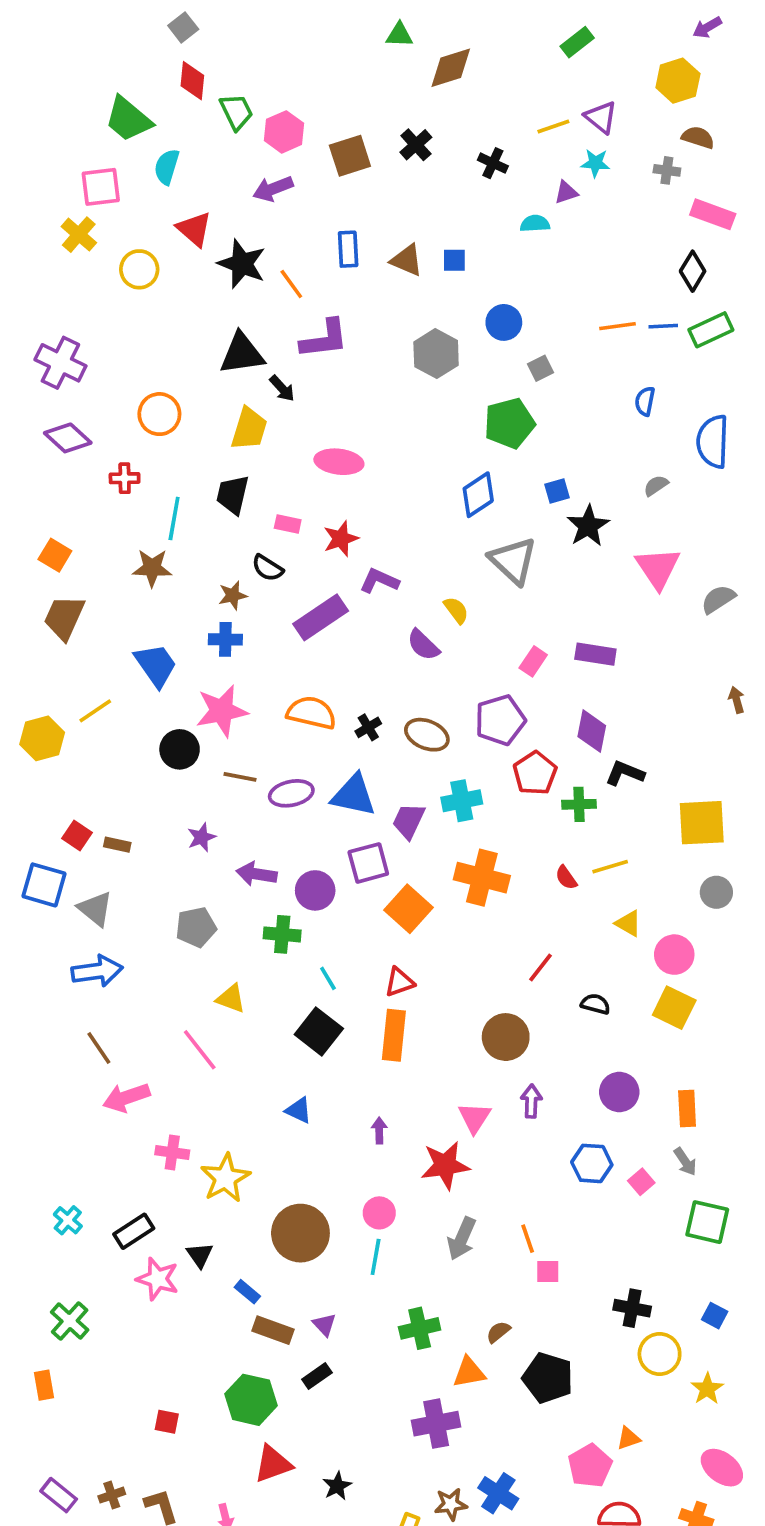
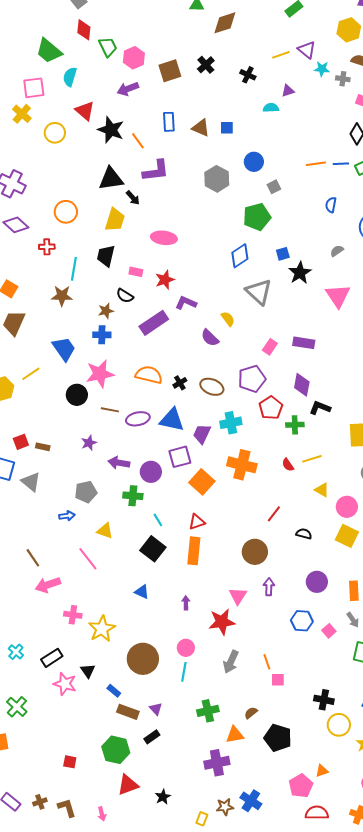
cyan star: (595, 163) -> (322, 69), moved
red square: (77, 835) -> (21, 442), turned 35
blue arrow: (97, 971) -> (67, 516), moved, size x0.6

